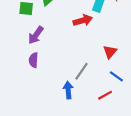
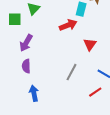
red triangle: (110, 52) -> (90, 44), moved
blue arrow: (68, 90) -> (34, 93), moved

